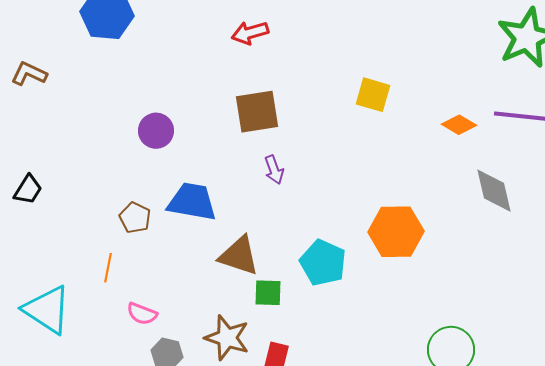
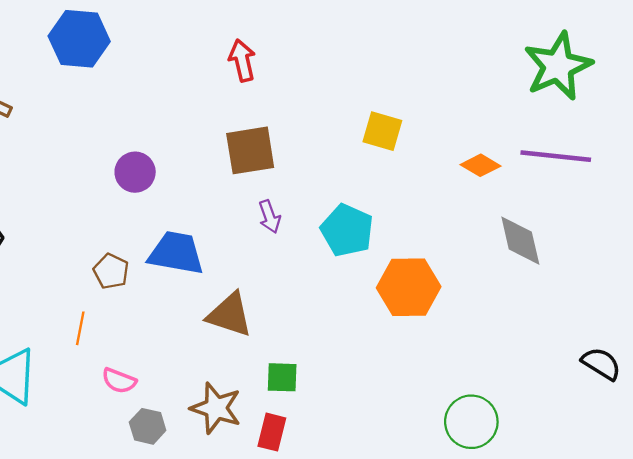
red arrow: (250, 33) -> (242, 60), turned 93
cyan pentagon: (323, 263) -> (347, 230), moved
green square: (268, 293) -> (282, 377), moved

